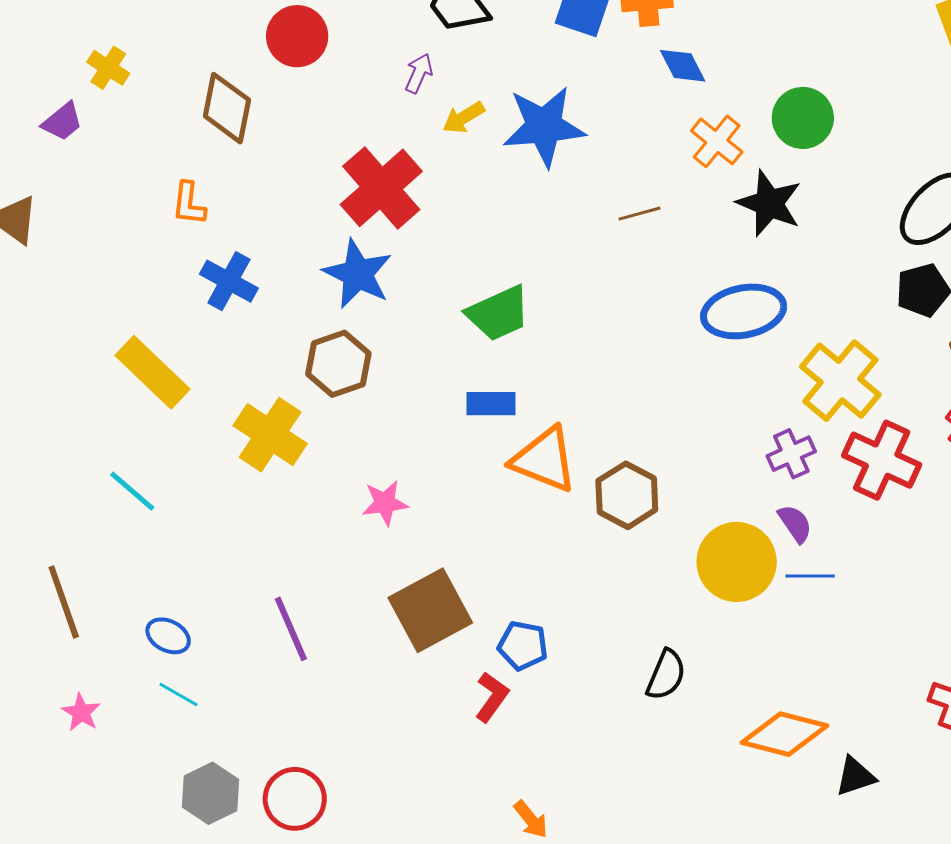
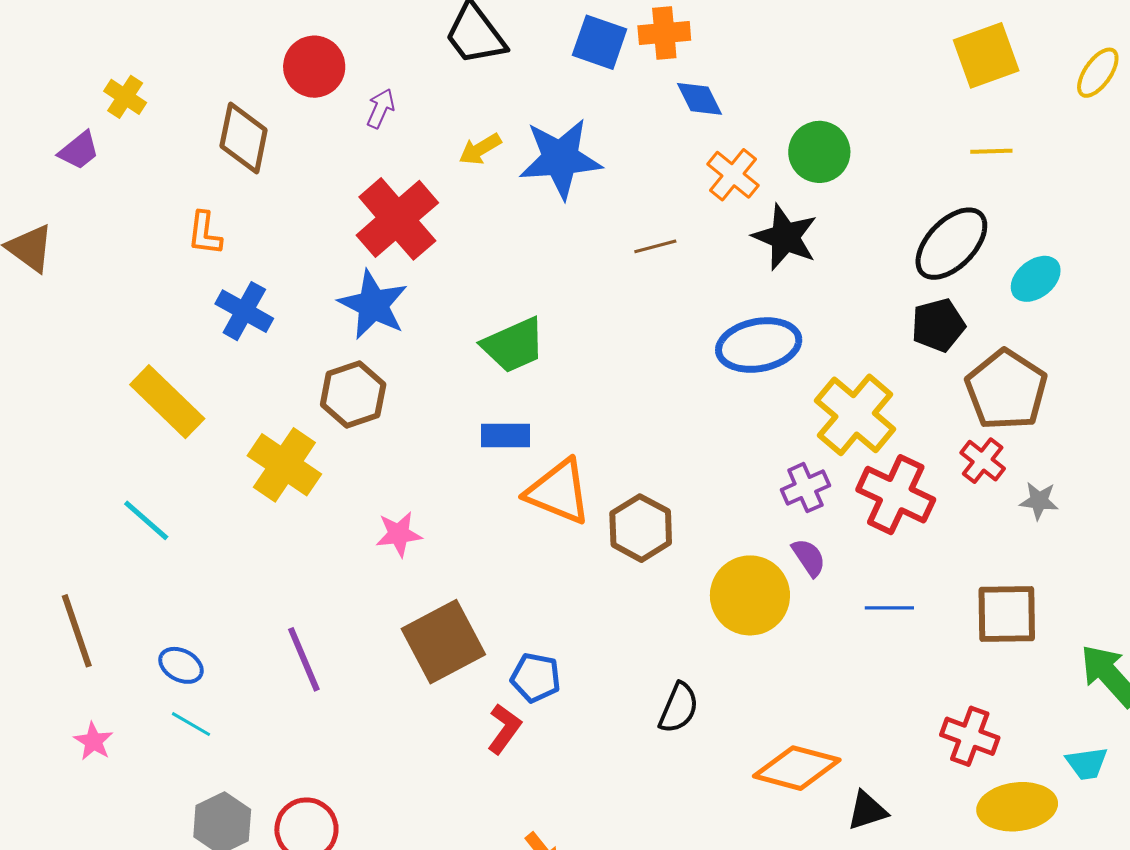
purple arrow: (419, 73) -> (381, 108), moved
blue line: (810, 576) -> (889, 608), moved

